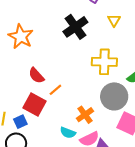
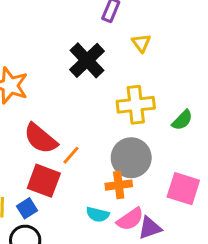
red semicircle: (36, 76) -> (41, 139), size x1.4
gray circle: (114, 96) -> (131, 158), moved
orange cross: (85, 115) -> (119, 185), turned 36

